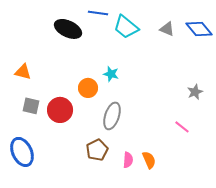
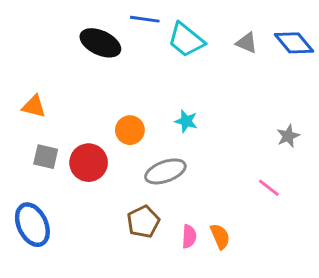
cyan star: (111, 74) -> (186, 121), moved
gray ellipse: (112, 116) -> (165, 171), turned 52

